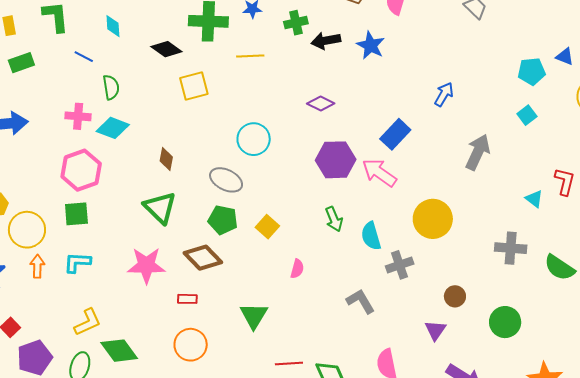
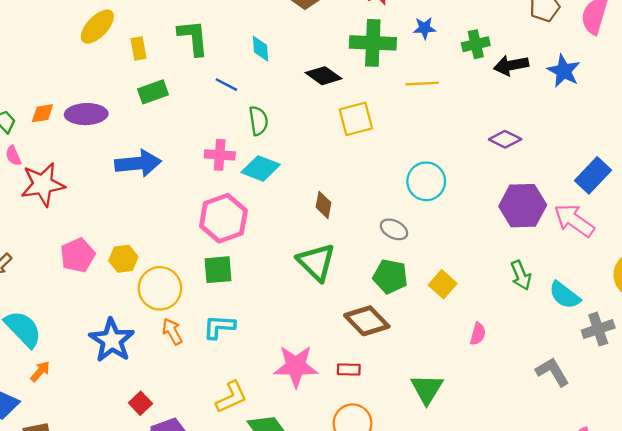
gray ellipse: (226, 180) -> (394, 229), size x0.7
cyan semicircle: (371, 236) -> (565, 295), turned -36
pink star: (146, 265) -> (296, 366), moved
orange arrow: (37, 266) -> (172, 331), turned -30

